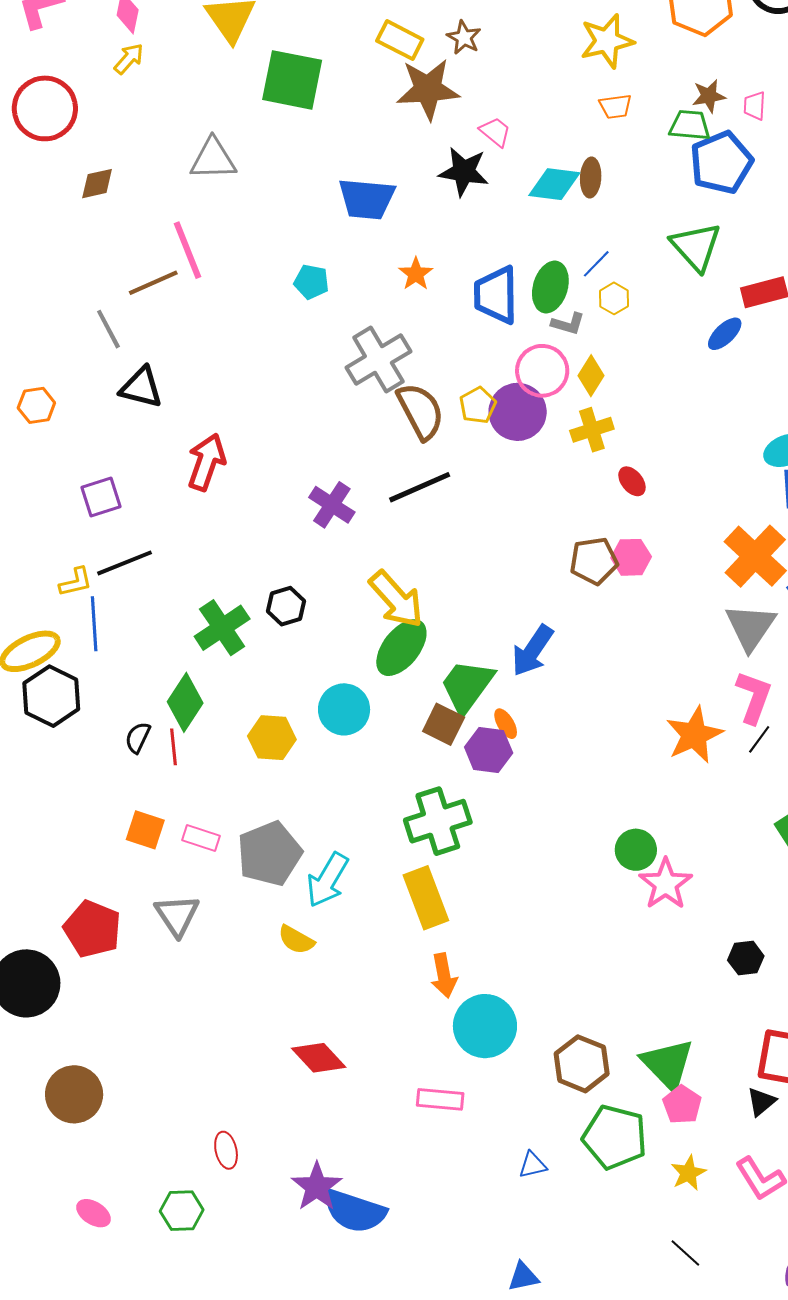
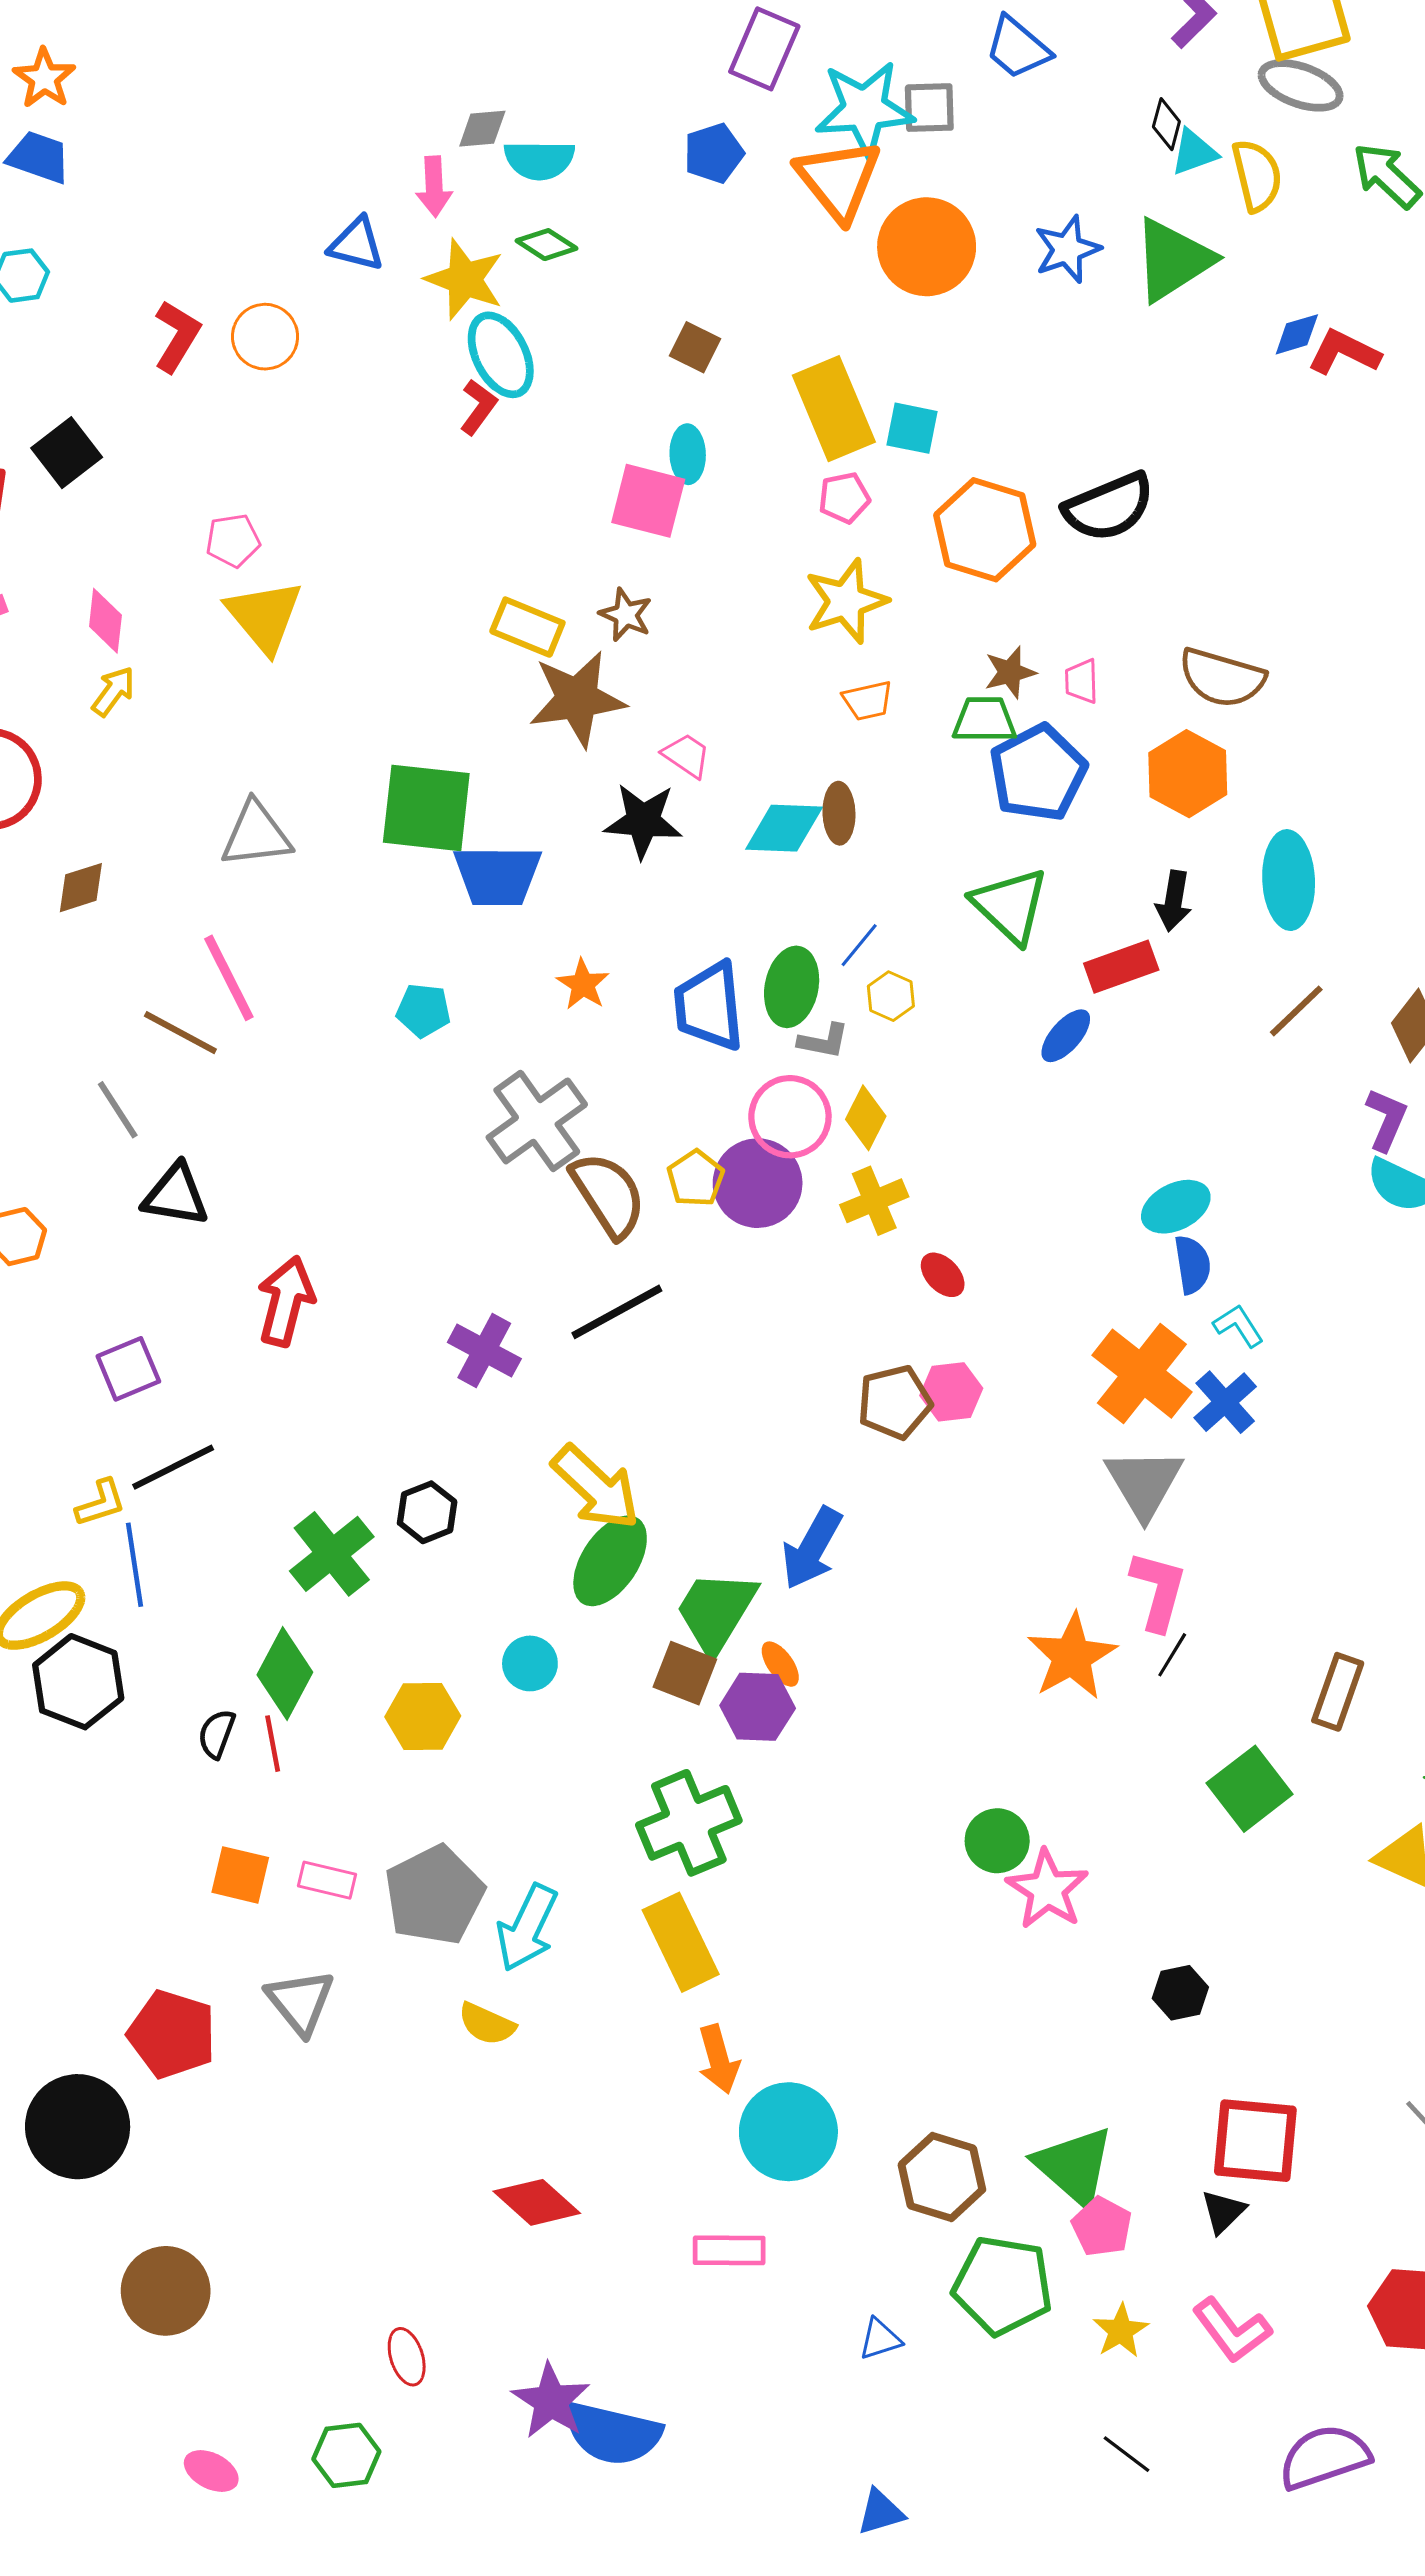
green square: (292, 80) -> (426, 808), moved
brown line: (153, 283) -> (180, 1033), turned 57
cyan circle: (344, 709) -> (530, 1663), size x0.7

